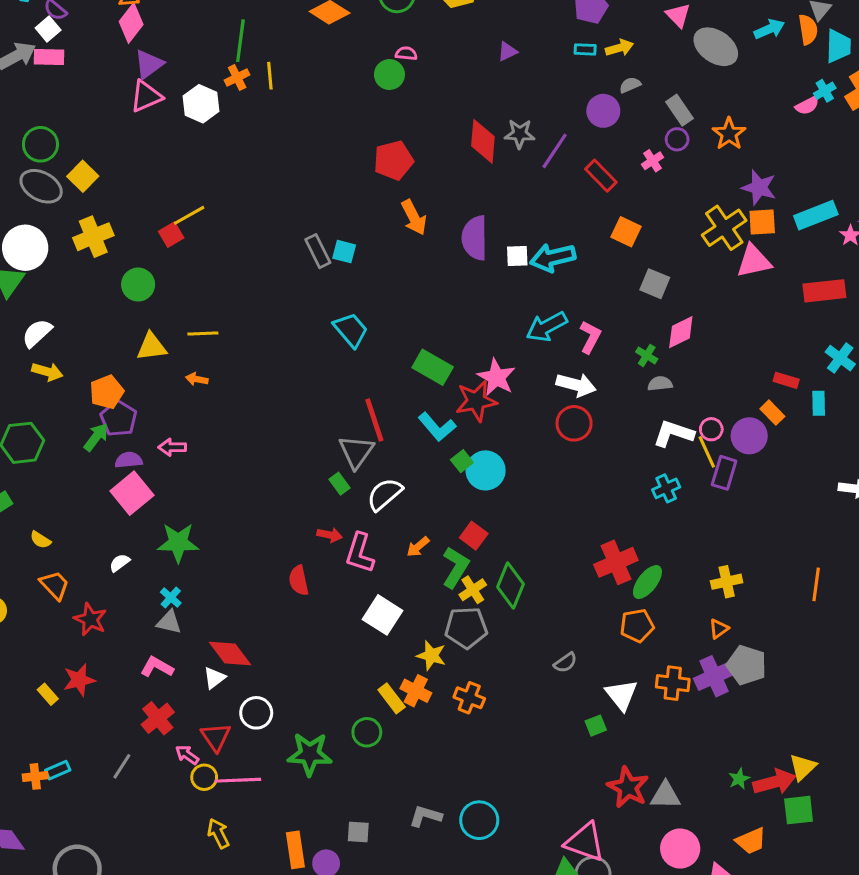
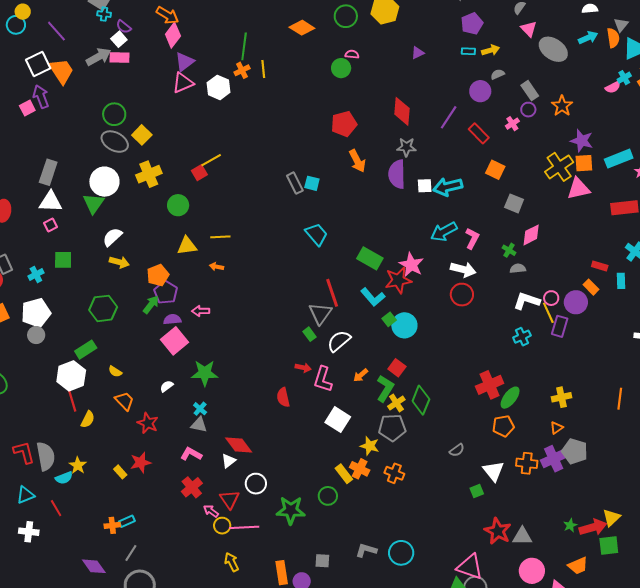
gray star: (520, 134) -> (406, 147), moved
gray line: (122, 766) -> (131, 553), moved

